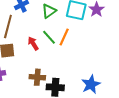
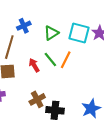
brown cross: (37, 77) -> (37, 99), turned -35

